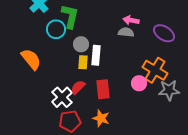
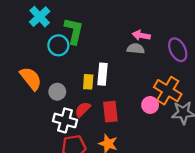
purple ellipse: (164, 33) -> (178, 50), turned 30
gray circle: (81, 44) -> (57, 92), moved
white cross: (62, 97) -> (65, 120), turned -30

